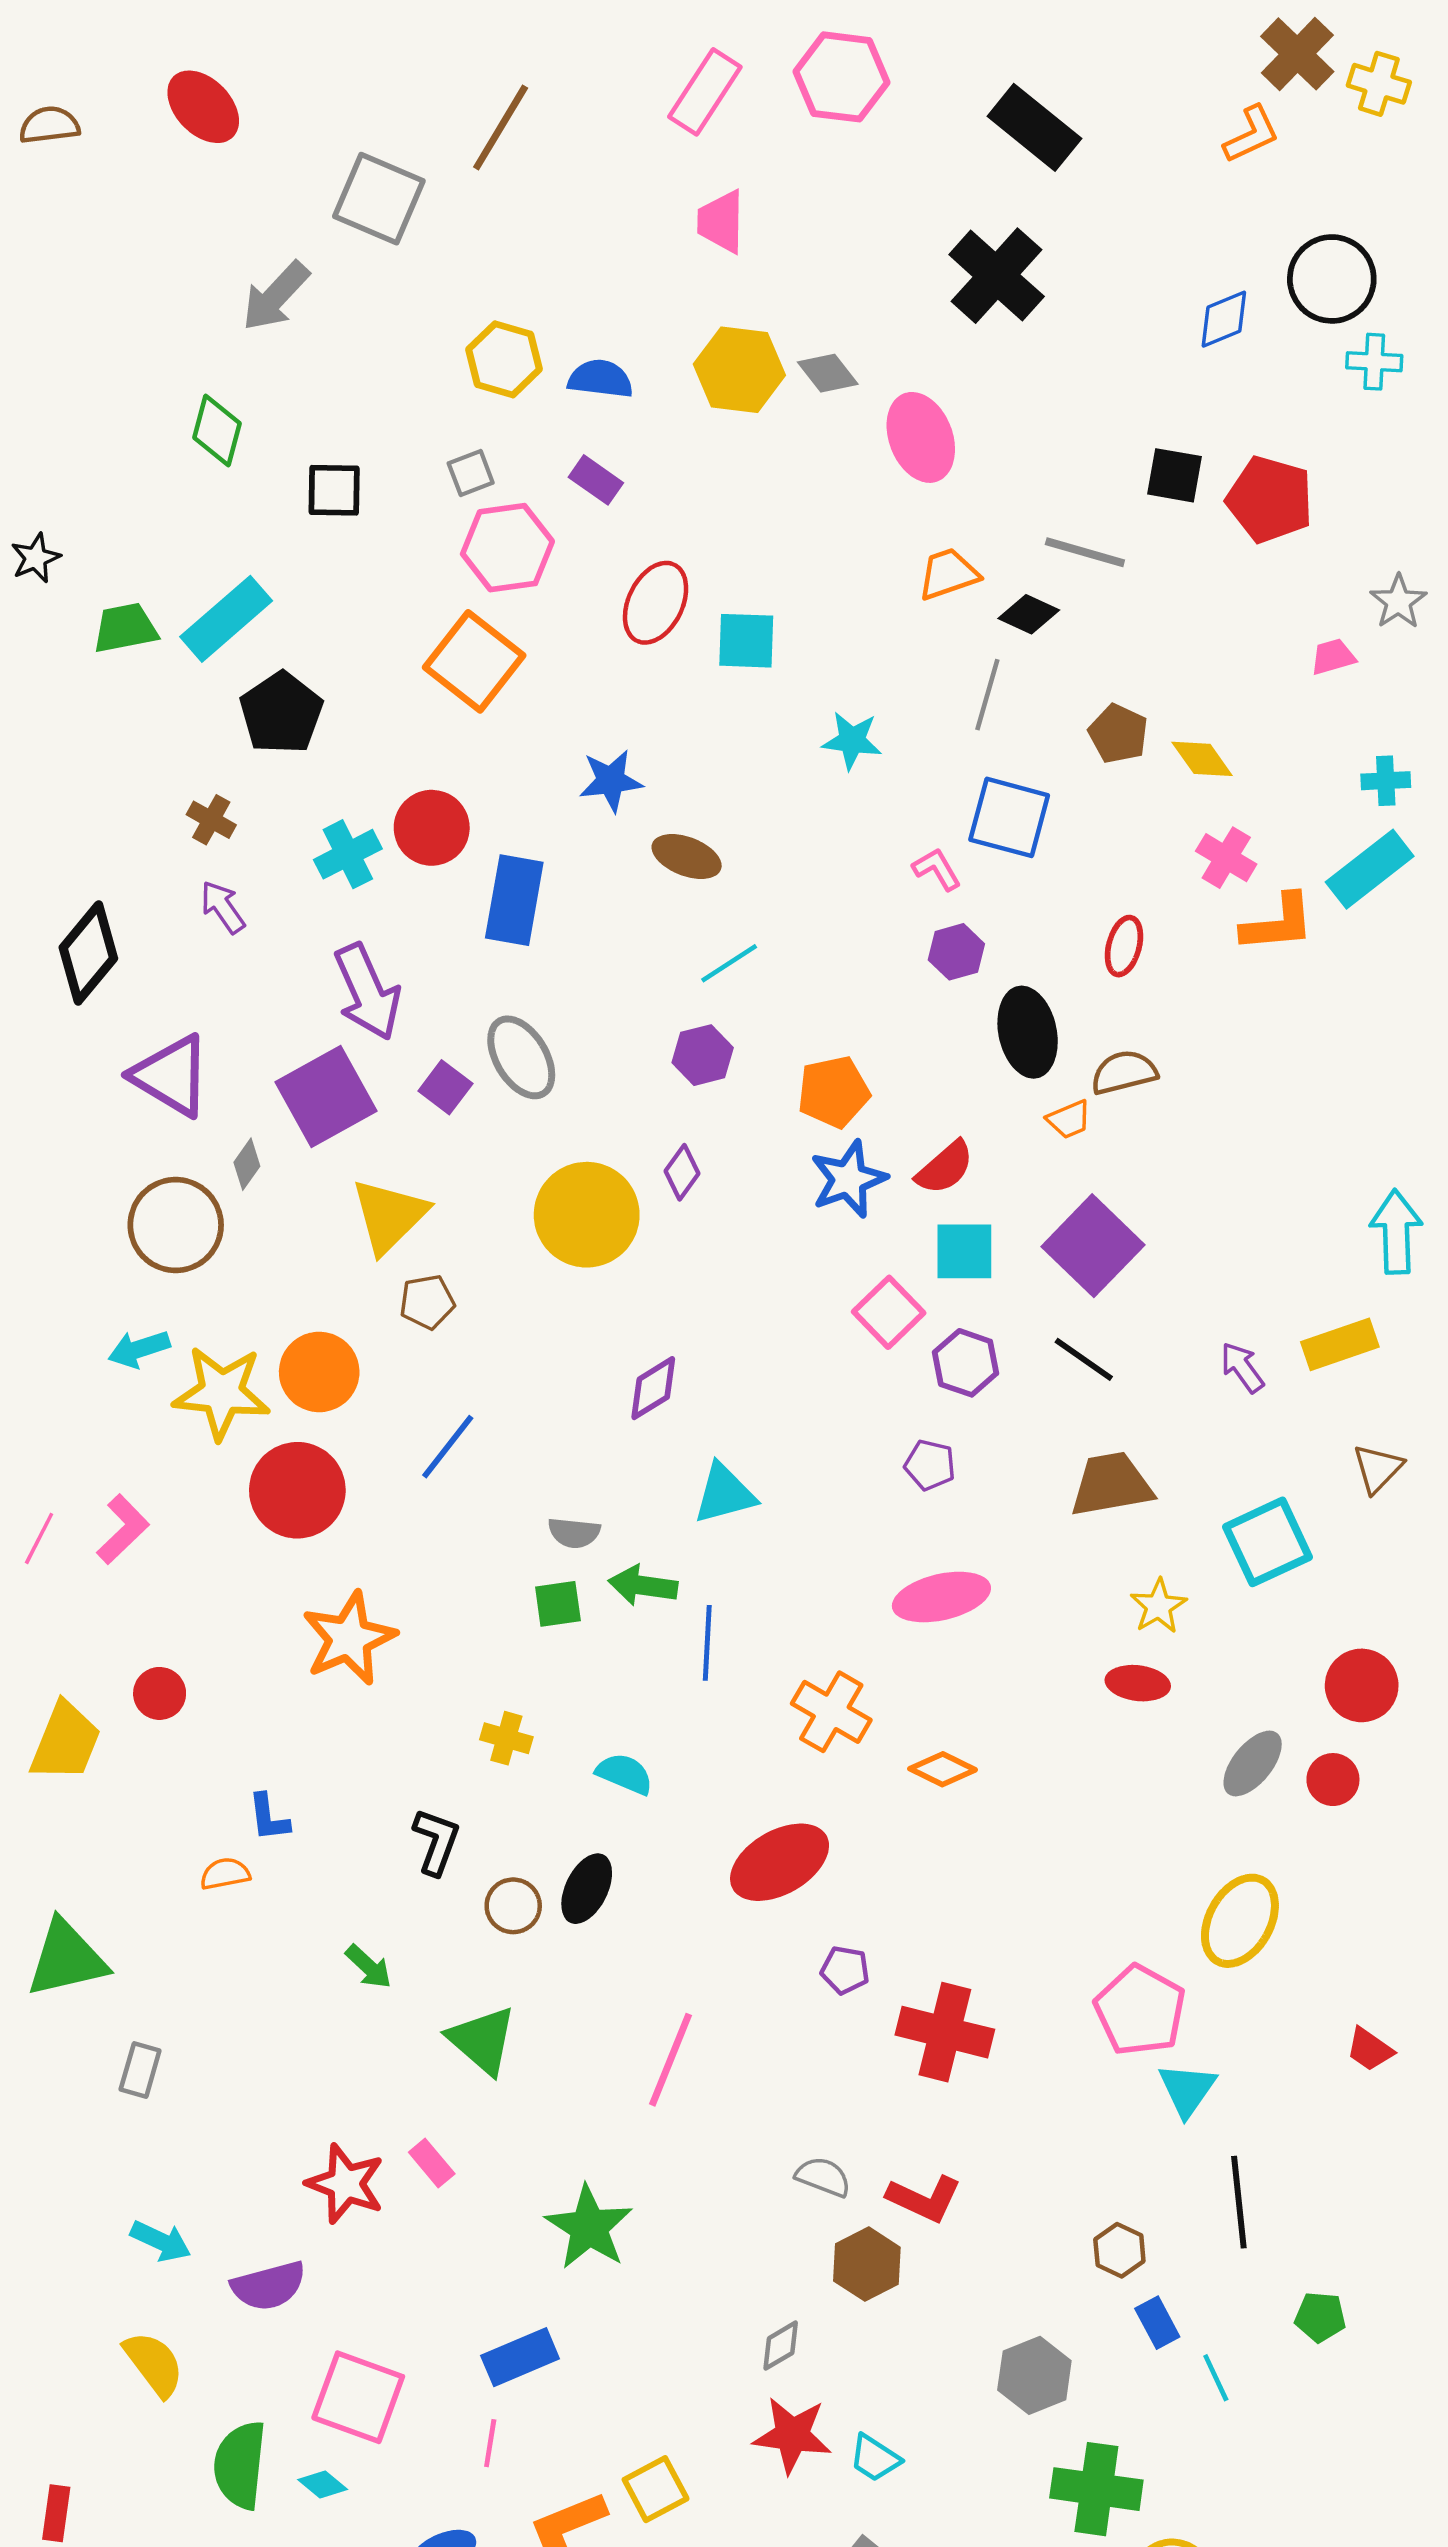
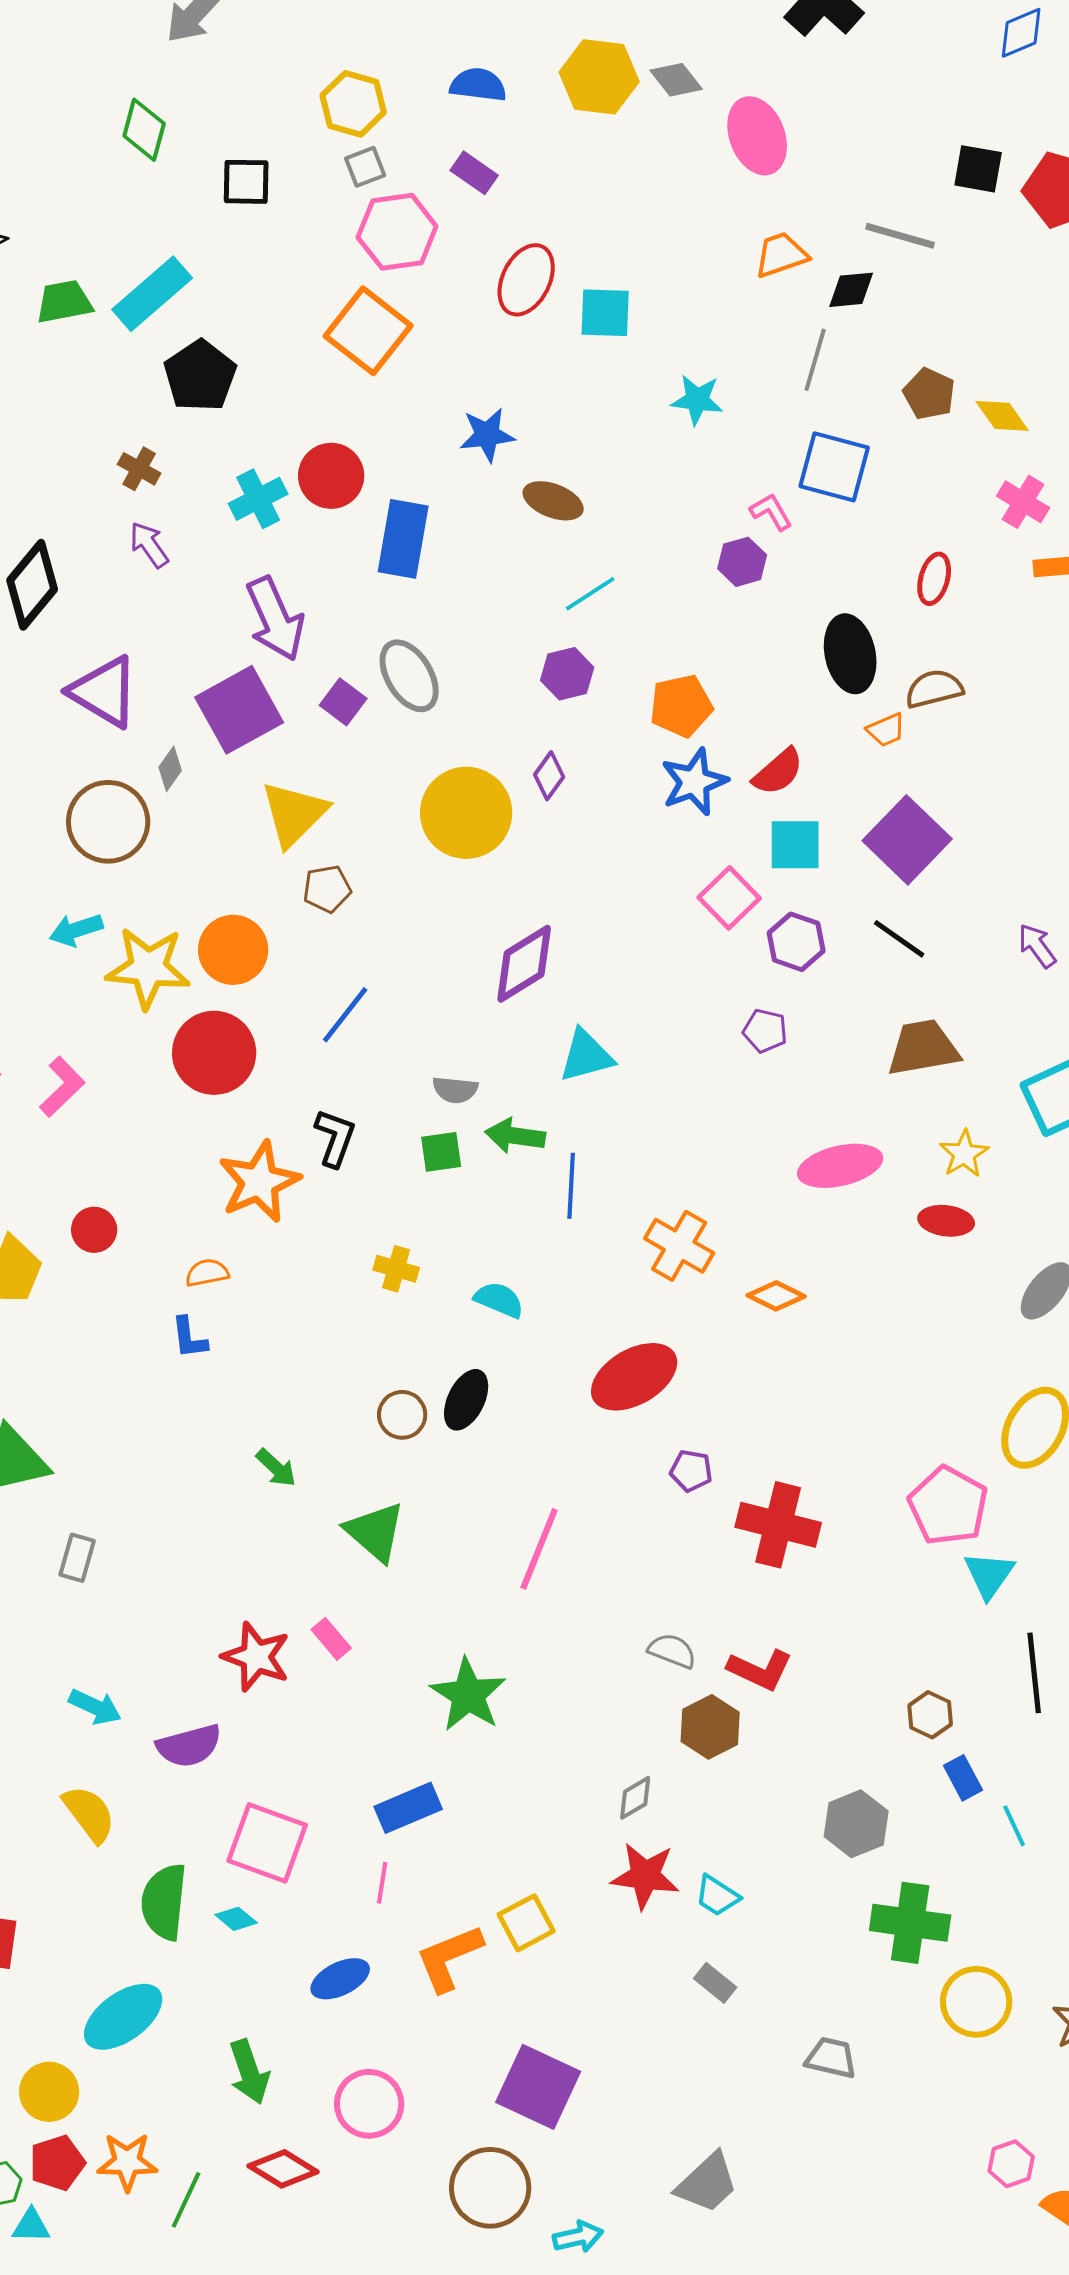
yellow hexagon: (504, 359) -> (353, 104), moved
black diamond: (1029, 614) -> (851, 290), turned -30
purple hexagon: (956, 952) -> (742, 562), moved
purple diamond: (653, 1388) -> (524, 964), size x1.4
pink ellipse: (941, 1597) -> (840, 1166), moved
black L-shape: (436, 1842) -> (335, 1138), moved
orange semicircle: (225, 1874) -> (207, 1273), moved

